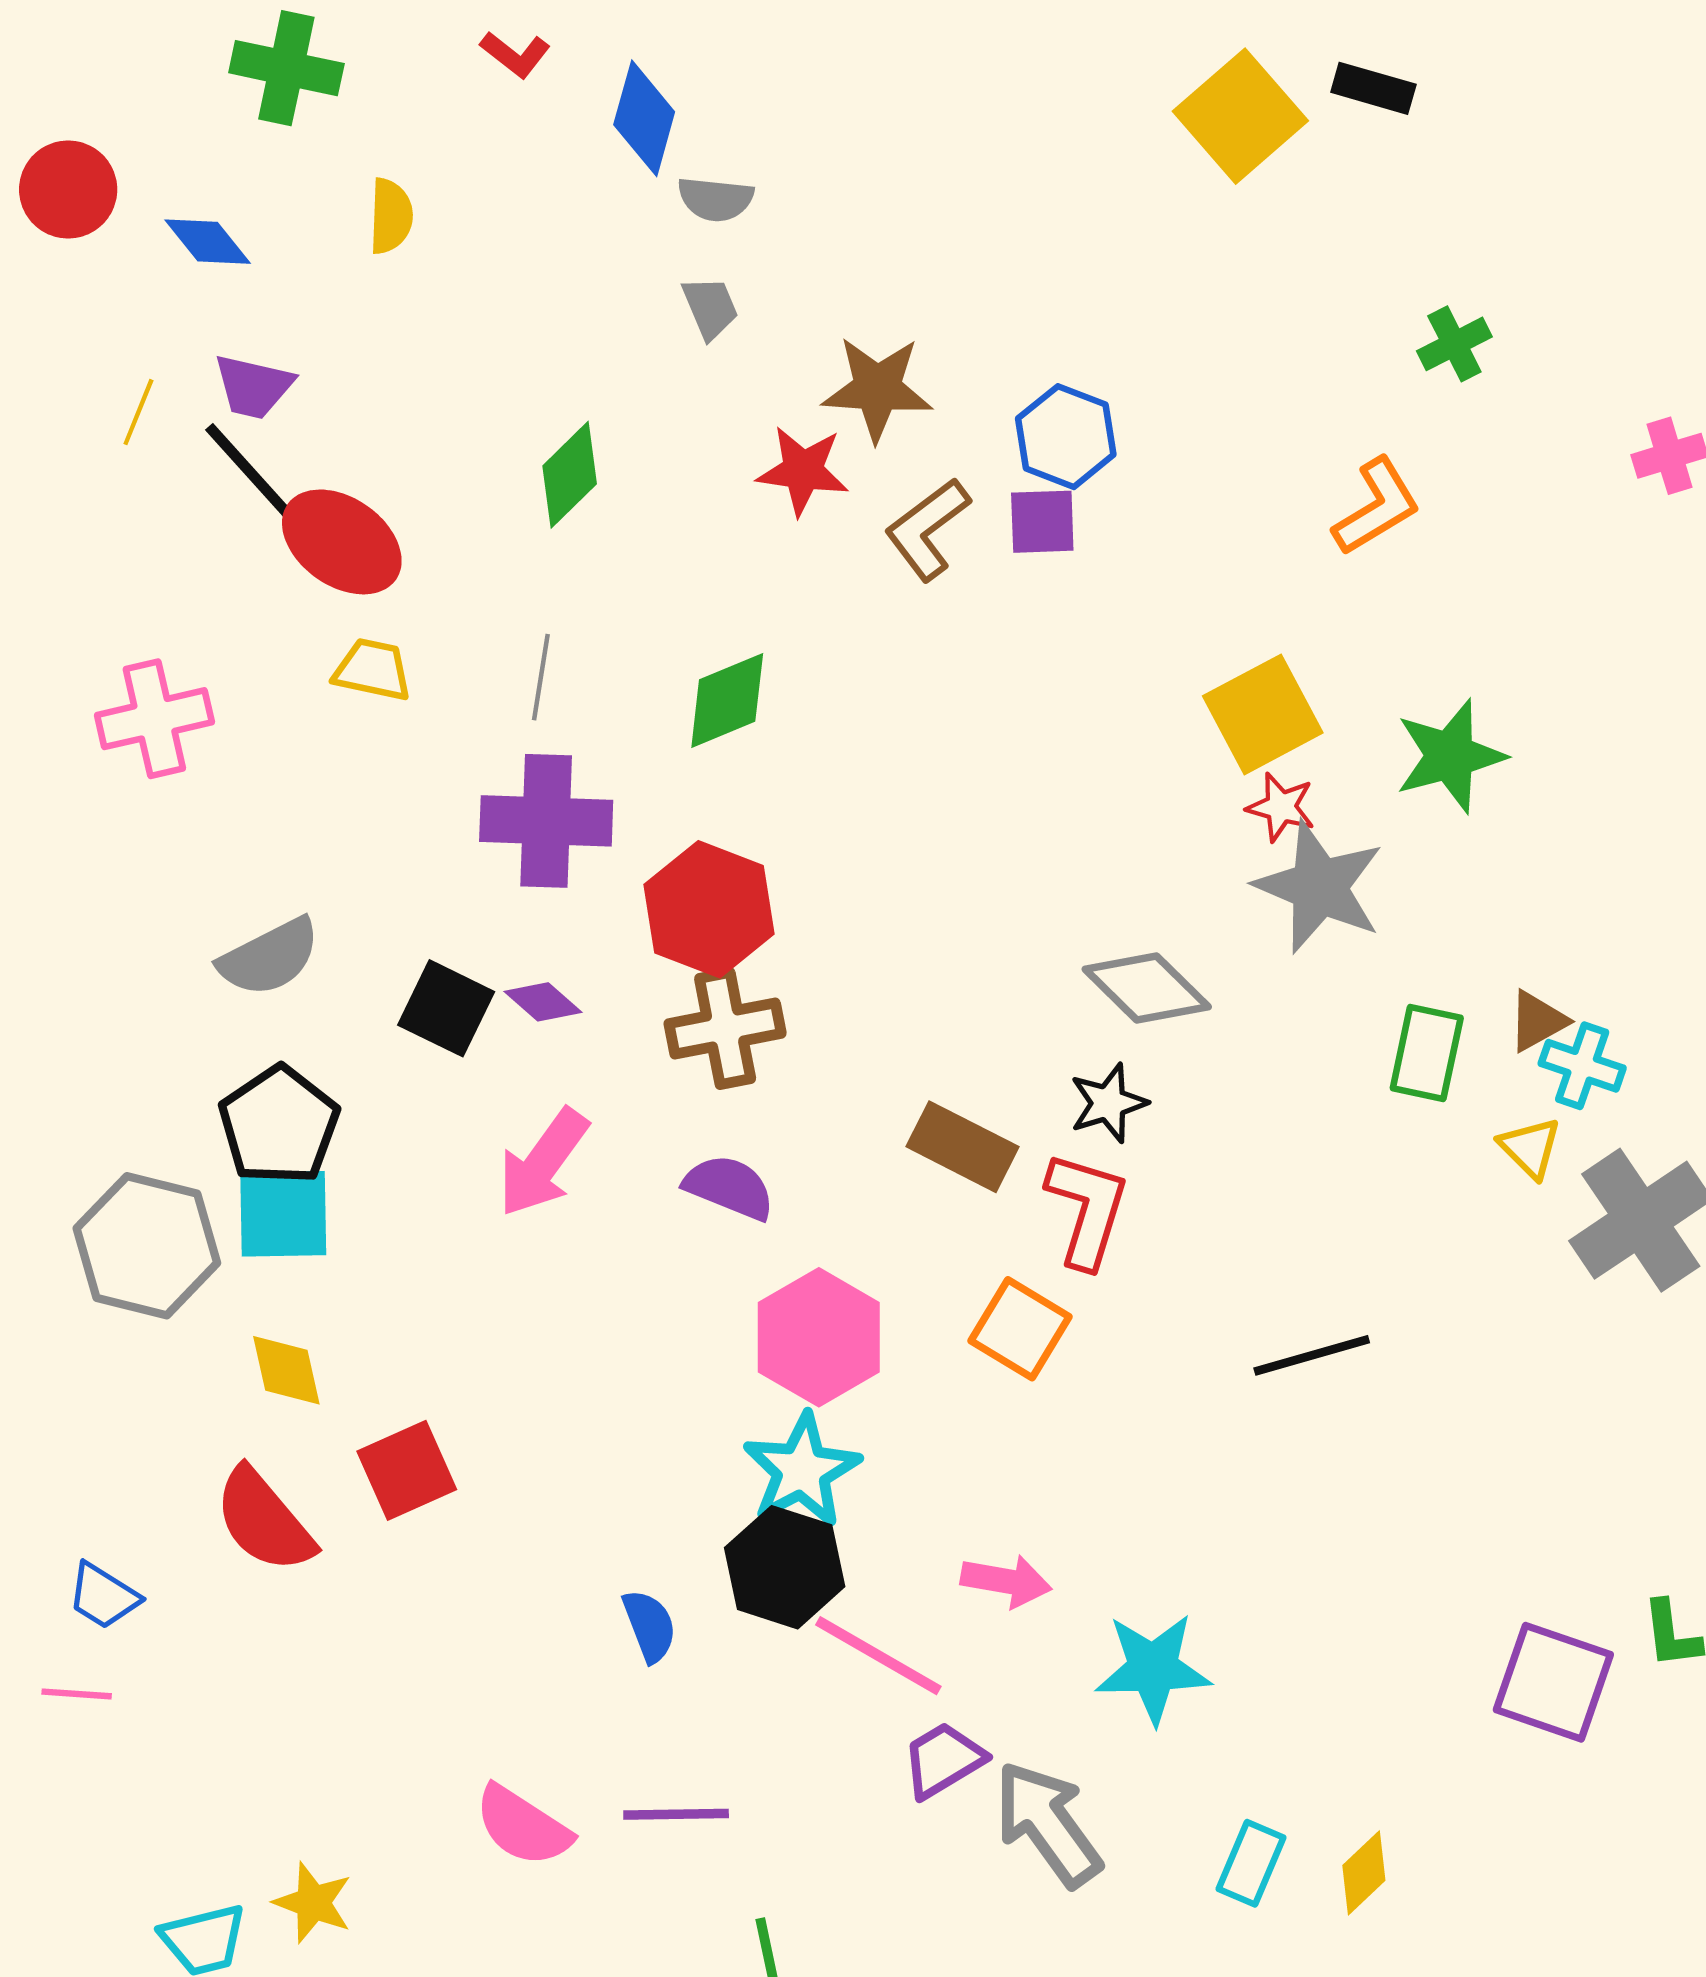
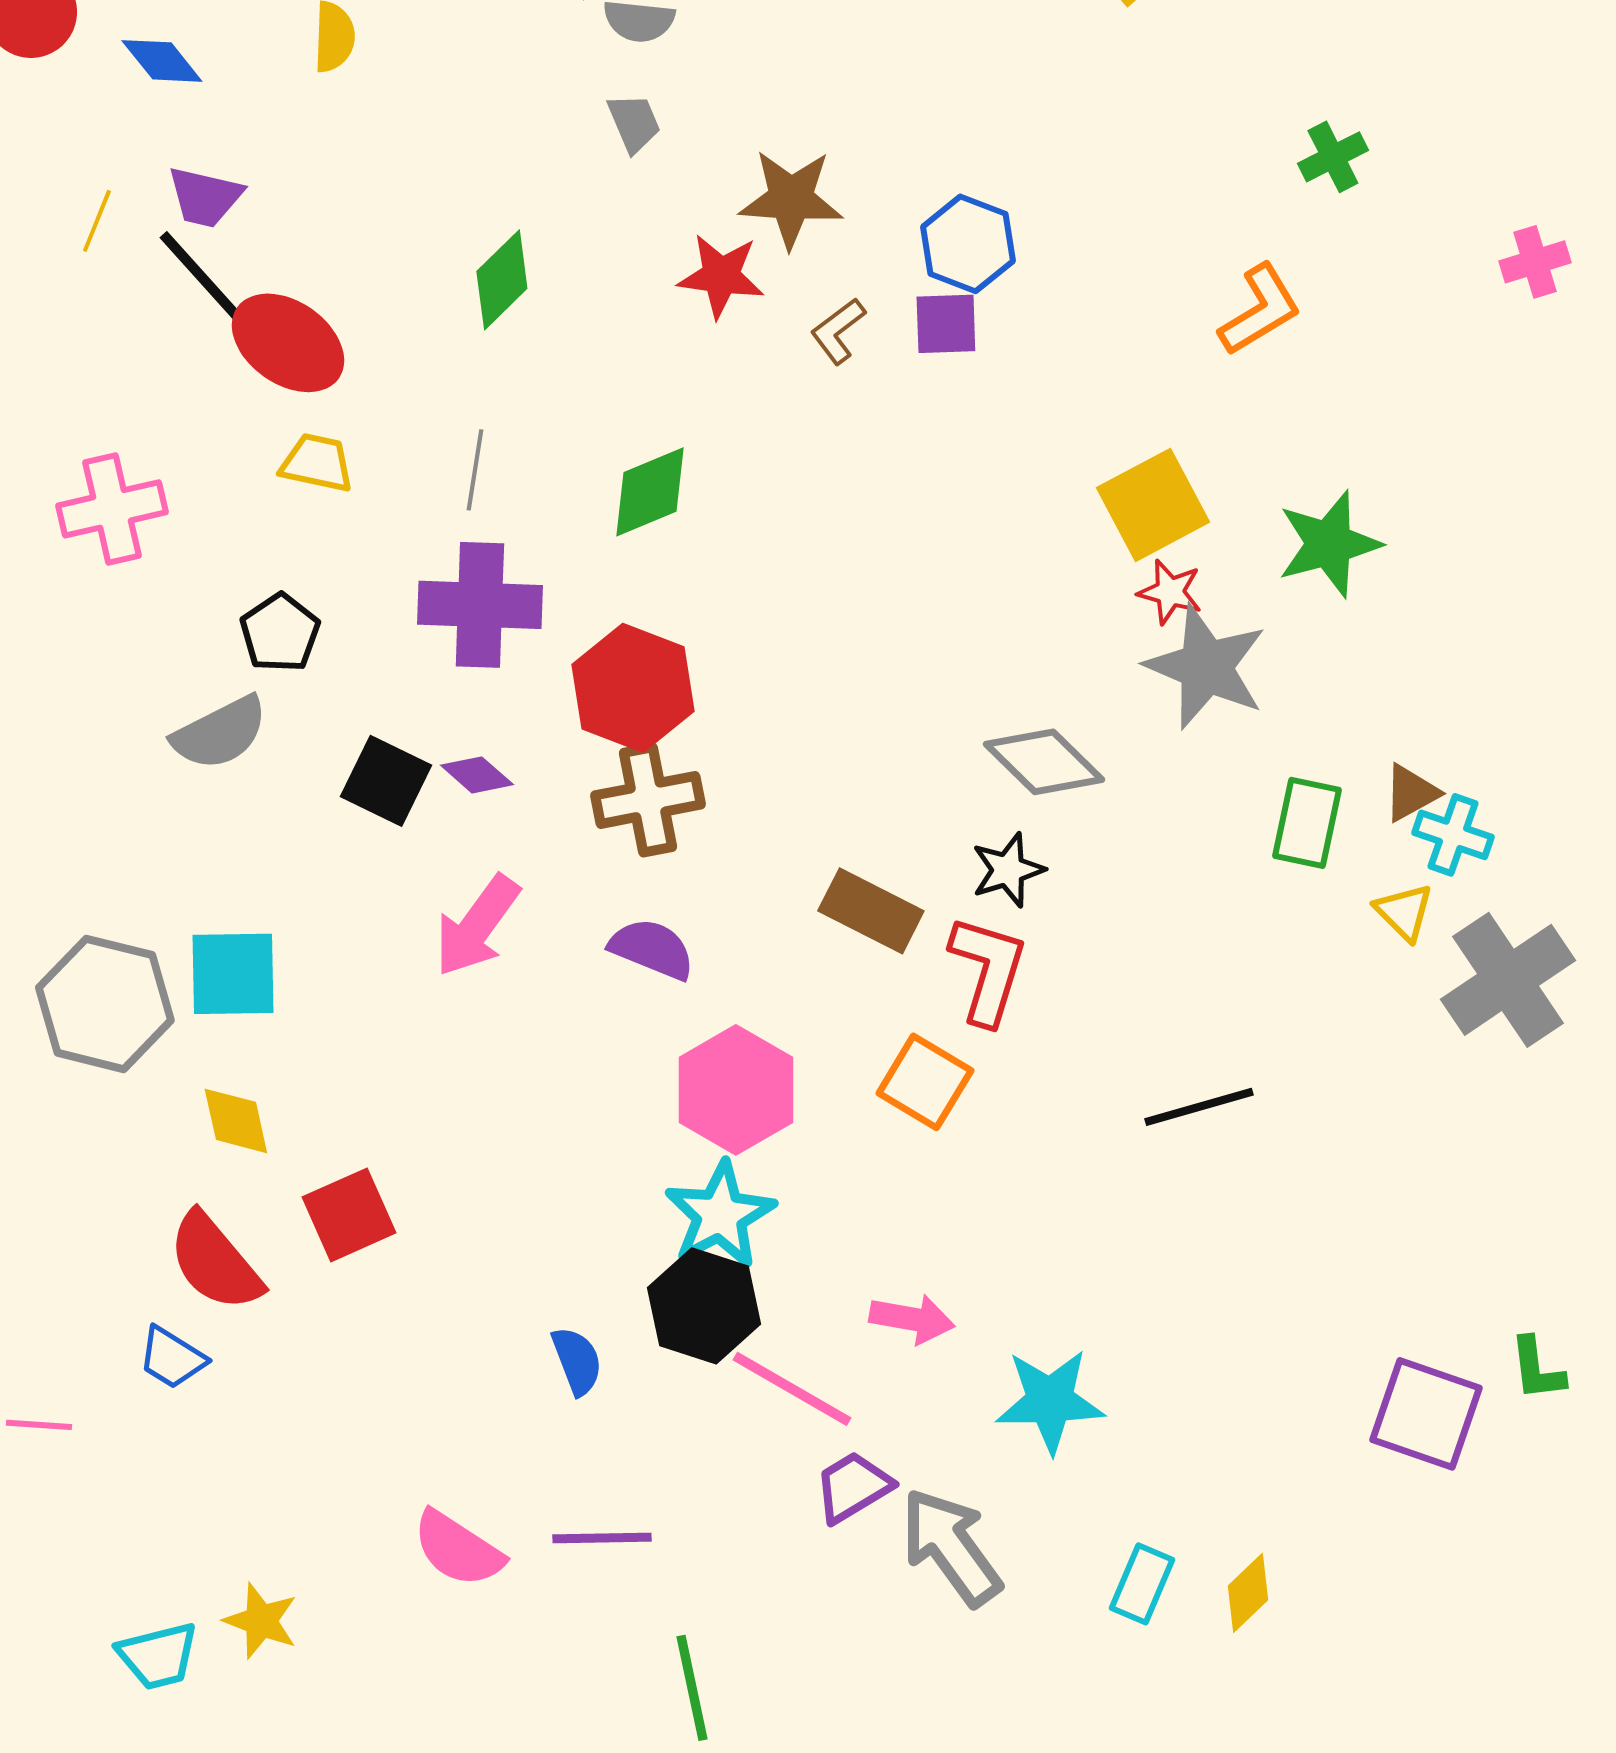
brown L-shape: (927, 529) -> (838, 331), size x0.7
black pentagon: (279, 1125) -> (280, 633), moved, size x0.7
blue trapezoid: (103, 1596) -> (172, 1358), moved

